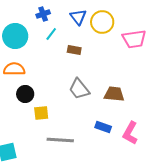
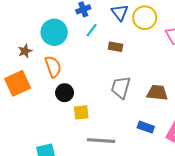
orange semicircle: (14, 69) -> (53, 67), turned 70
gray trapezoid: (79, 89) -> (121, 87), turned 55

